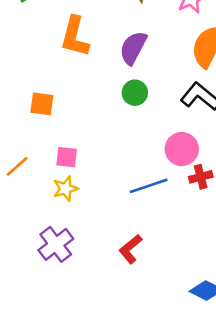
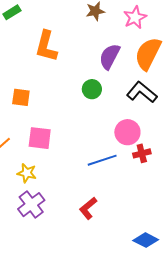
purple semicircle: (133, 48) -> (110, 56), moved
pink square: (67, 157) -> (40, 138), size x1.4
yellow star: (65, 189) -> (27, 173), moved, turned 30

